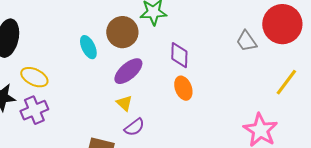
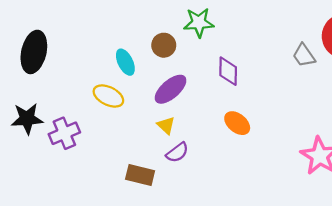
brown circle: (122, 32) -> (164, 45), size x0.7
yellow ellipse: (34, 77) -> (108, 96), moved
orange ellipse: (183, 88) -> (237, 123), moved, turned -30

